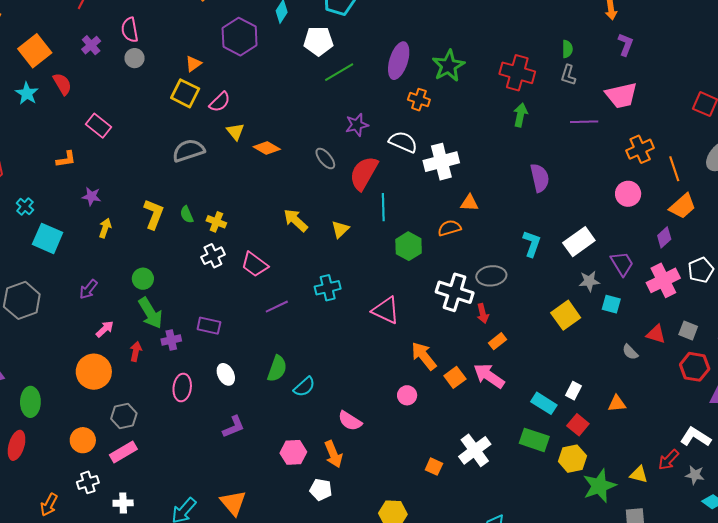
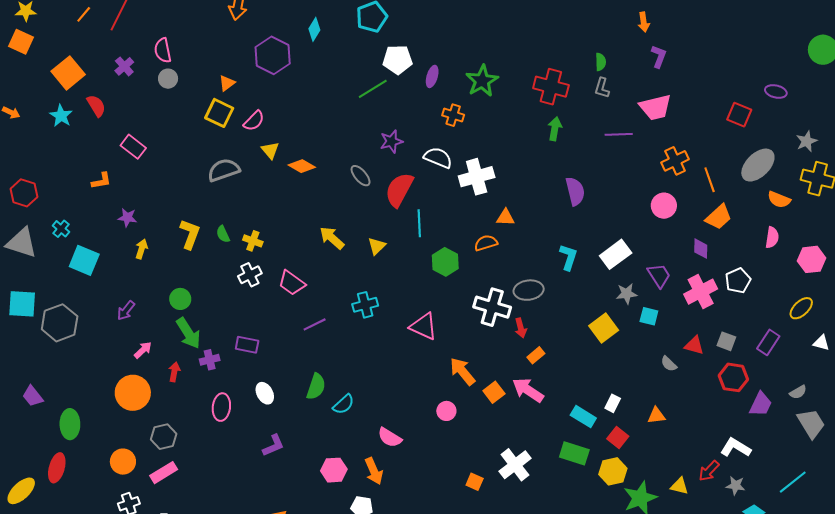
white pentagon: (318, 41) -> (398, 60), moved
purple ellipse: (399, 61) -> (432, 76), size x0.6
purple diamond: (664, 237) -> (701, 249), turned -45

